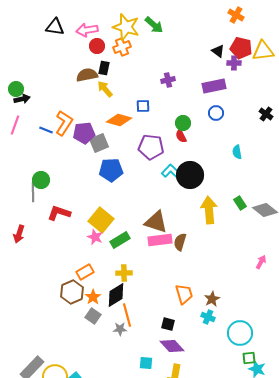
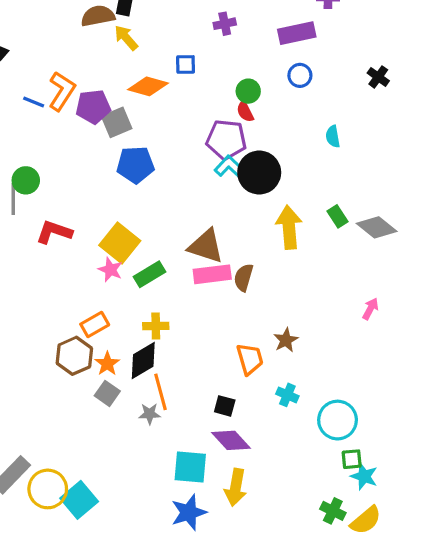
purple pentagon: (151, 147) -> (226, 140), moved
brown star: (212, 299) -> (286, 340), moved
cyan square: (146, 363) -> (190, 467), size x1.6

